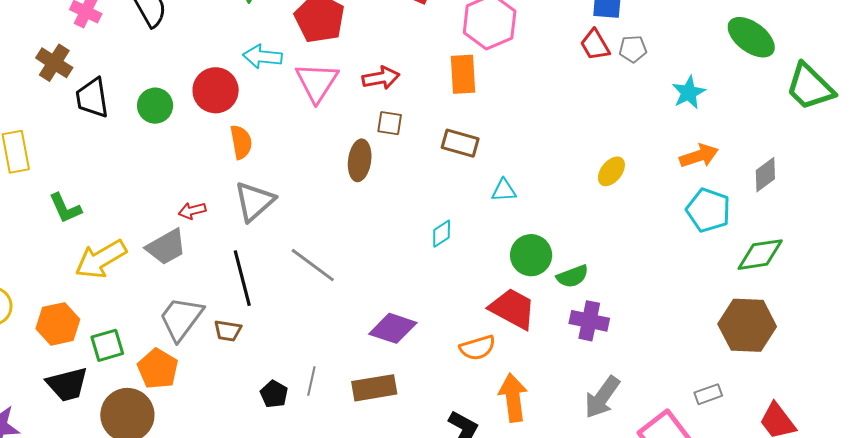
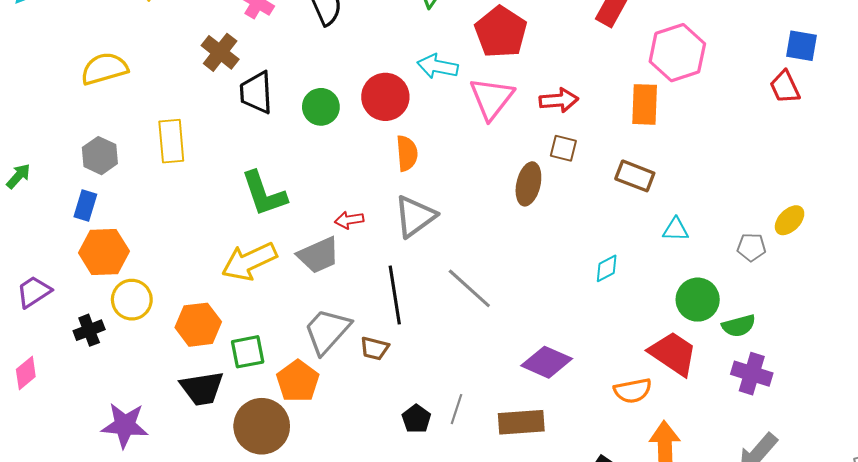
gray pentagon: (633, 49) -> (751, 247), moved
green L-shape: (65, 208) -> (264, 194), moved, size x1.4

